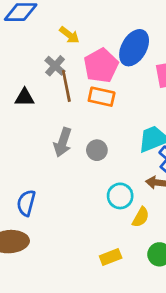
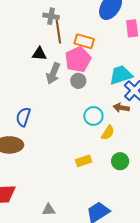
gray cross: (55, 66) -> (51, 16), turned -35
pink pentagon: (101, 66) -> (78, 59), moved
black triangle: (25, 98) -> (39, 54), moved

